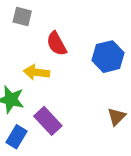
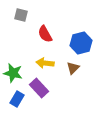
yellow arrow: (36, 72) -> (45, 63), moved
brown triangle: (117, 117) -> (73, 68), moved

